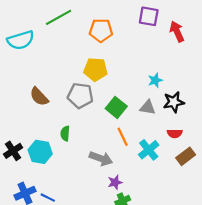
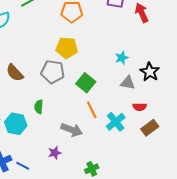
black star: (174, 102) -> (150, 72), moved, turned -30
gray triangle: (148, 107) -> (128, 83), moved
purple star: (115, 182) -> (55, 153), moved

